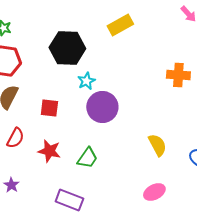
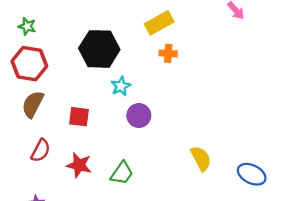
orange cross: (178, 75) -> (168, 53), moved, size x0.7
purple circle: (102, 107) -> (139, 116), size x0.7

